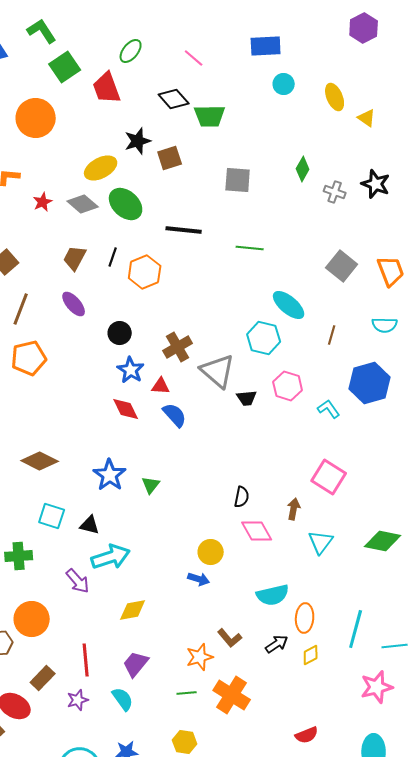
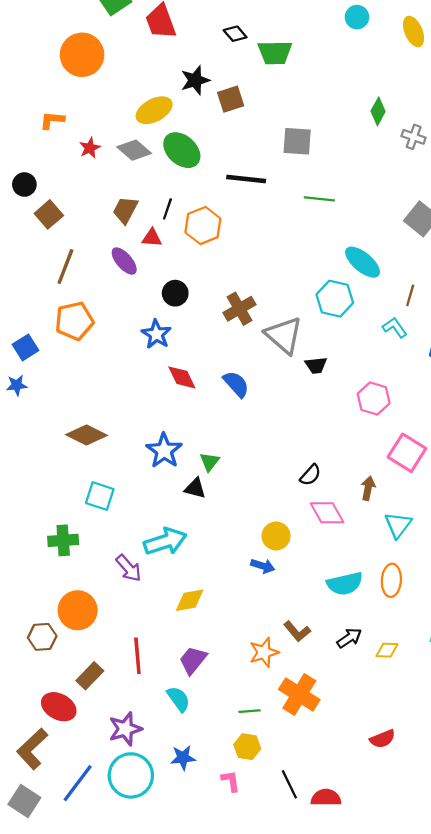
black diamond: (174, 99) -> (235, 34), size x0.7
gray square: (238, 180) -> (297, 141), moved
blue star: (131, 370) -> (156, 334), moved
red triangle: (161, 386) -> (152, 238), moved
pink hexagon: (288, 386) -> (374, 398), moved
cyan L-shape: (329, 409) -> (395, 328), moved
black semicircle: (242, 497) -> (310, 475), turned 30
black triangle: (90, 525) -> (195, 488), moved
orange ellipse: (305, 618) -> (391, 580), moved
yellow diamond: (311, 655) -> (387, 650), turned 30
green line: (187, 693) -> (249, 711), moved
purple star: (78, 700) -> (125, 729), moved, size x1.4

